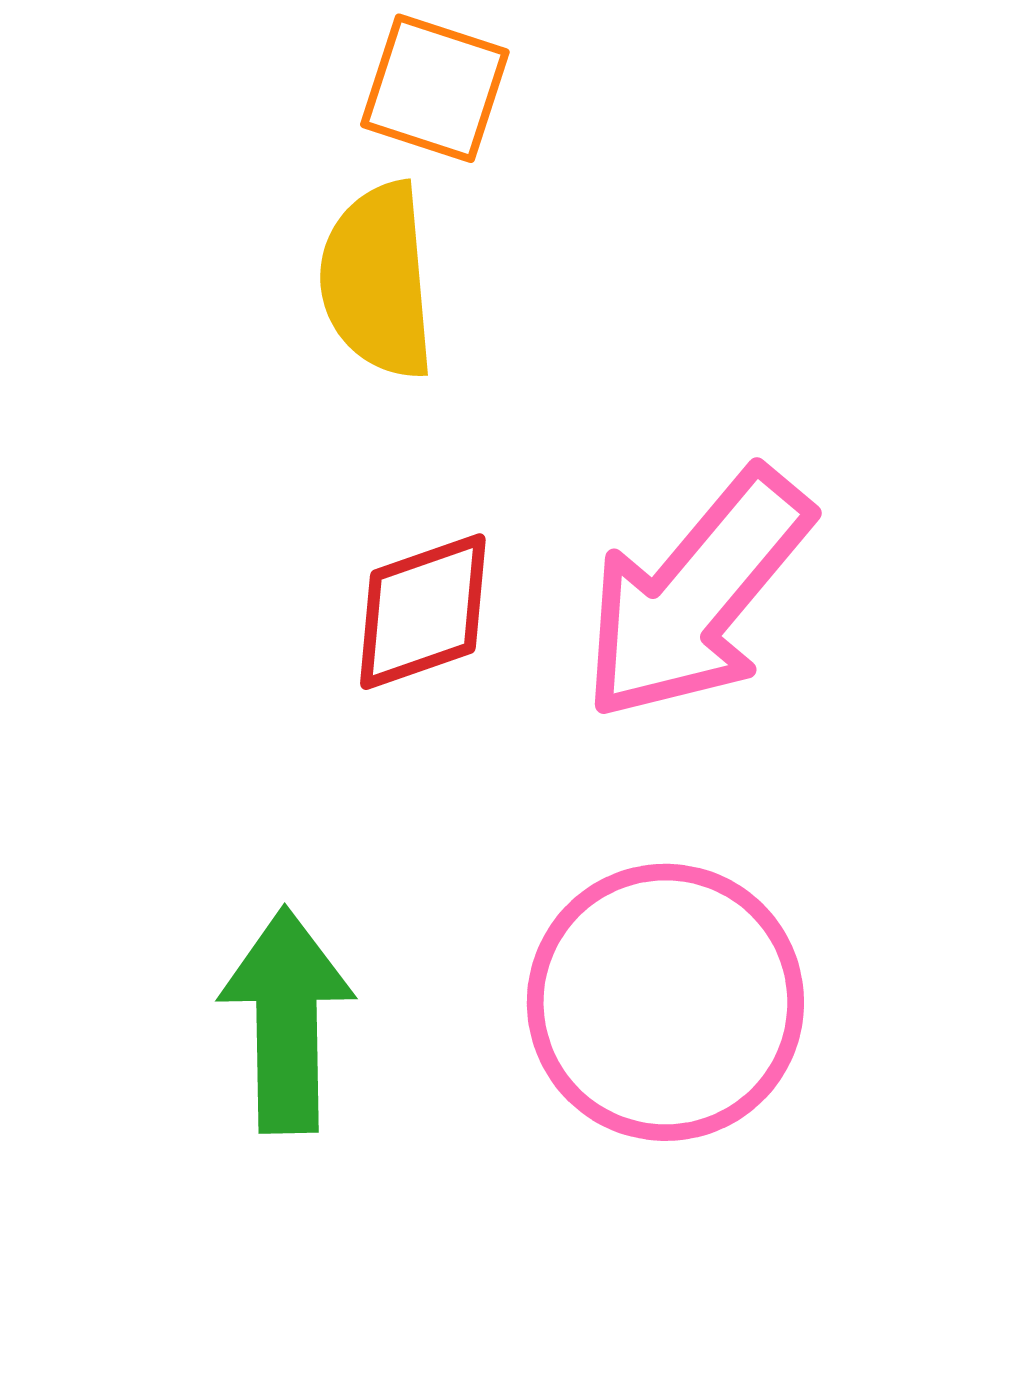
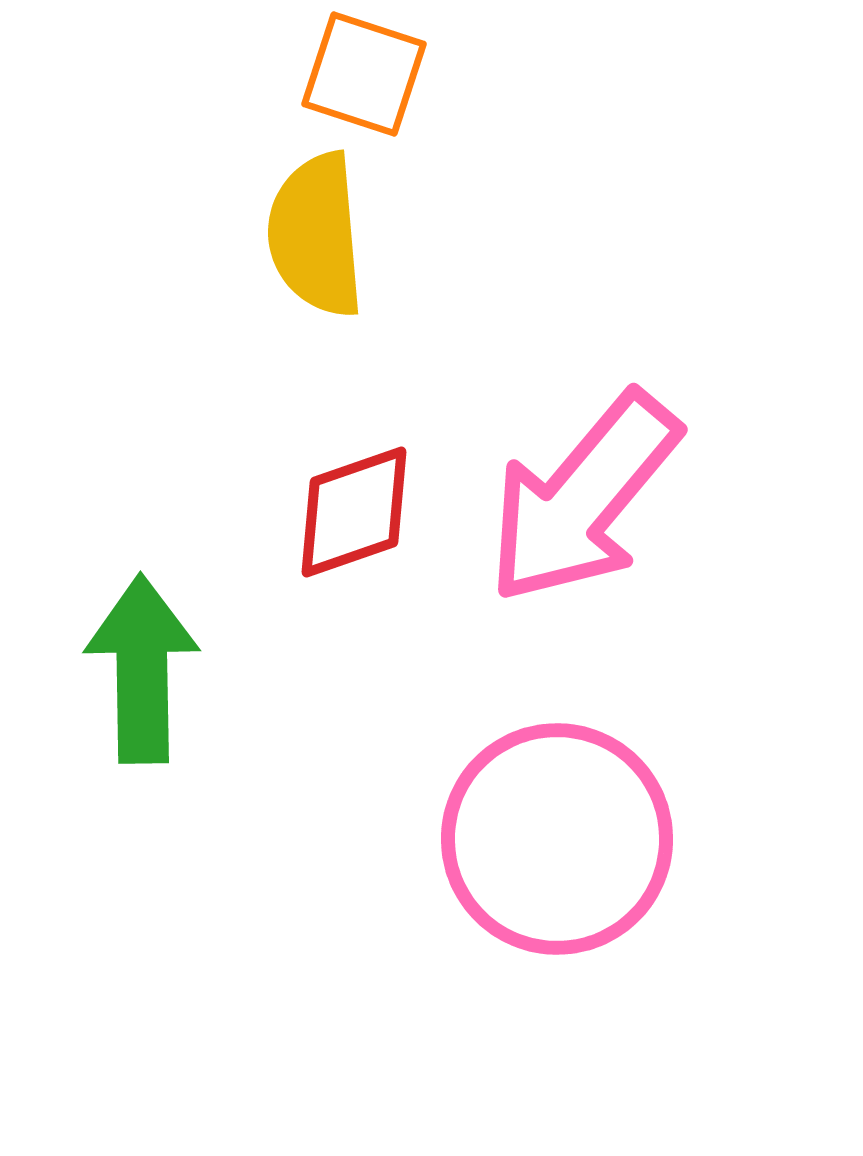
green arrow: (287, 1020) -> (142, 669), moved

